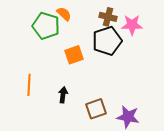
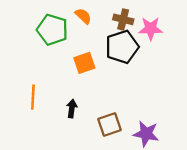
orange semicircle: (64, 14) -> (83, 16), moved

